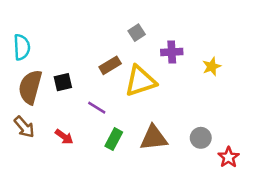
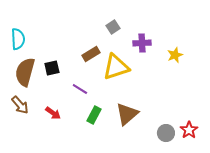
brown triangle: (154, 138) -> (127, 114), turned -35
gray circle: (201, 138) -> (166, 133), moved

